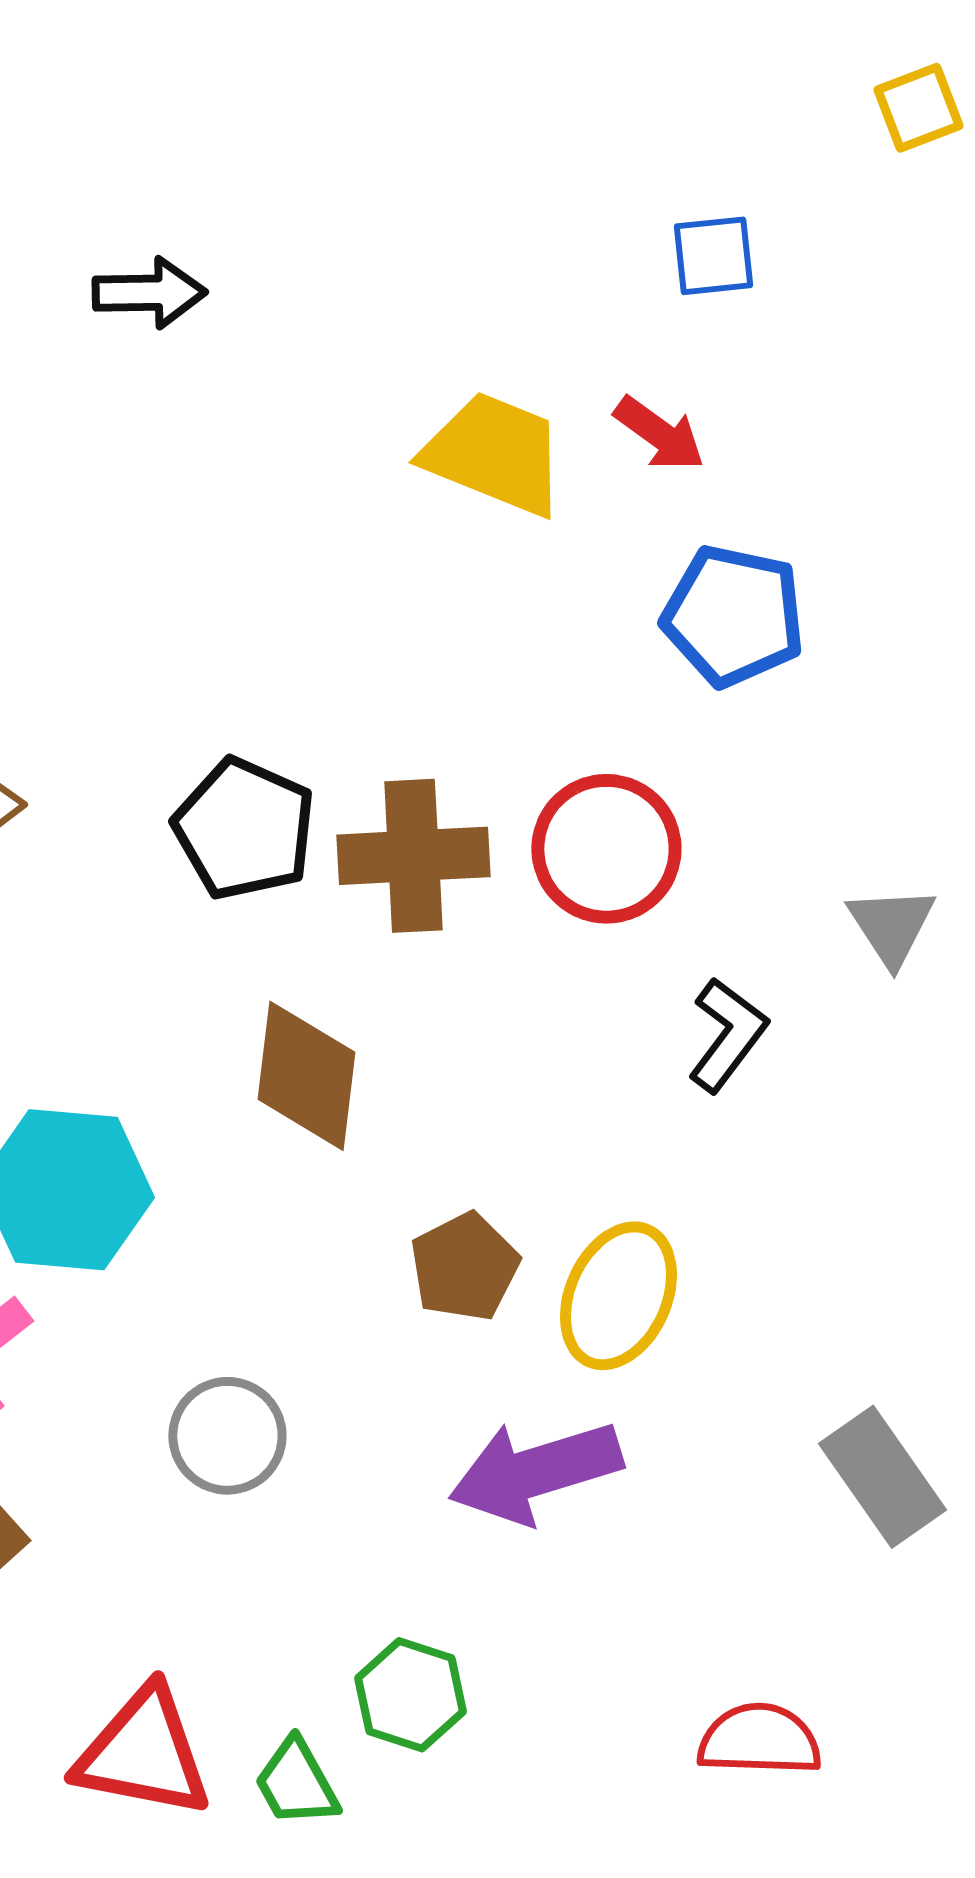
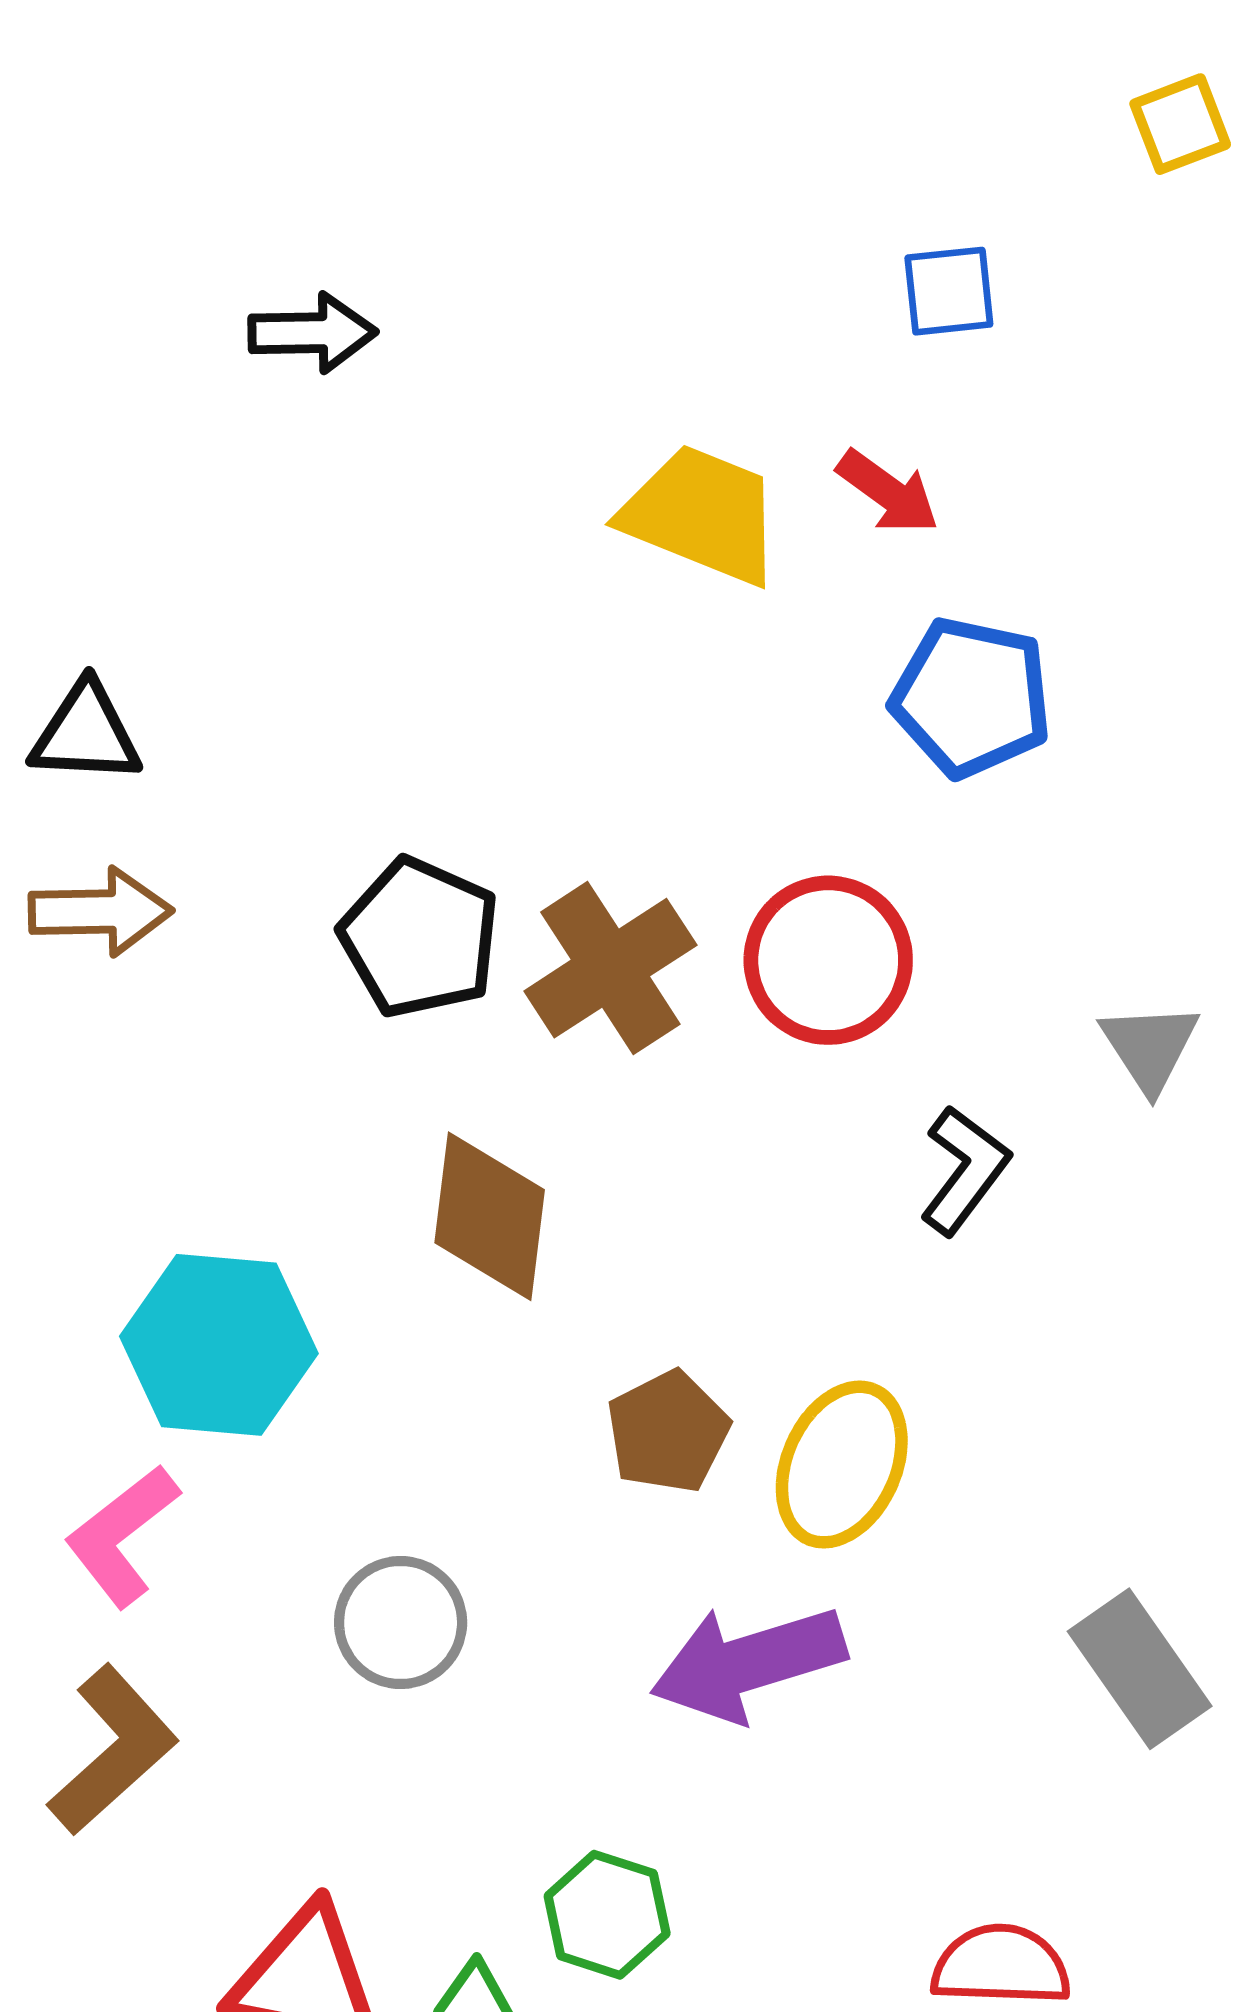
brown cross: (413, 856) -> (610, 968), turned -30

